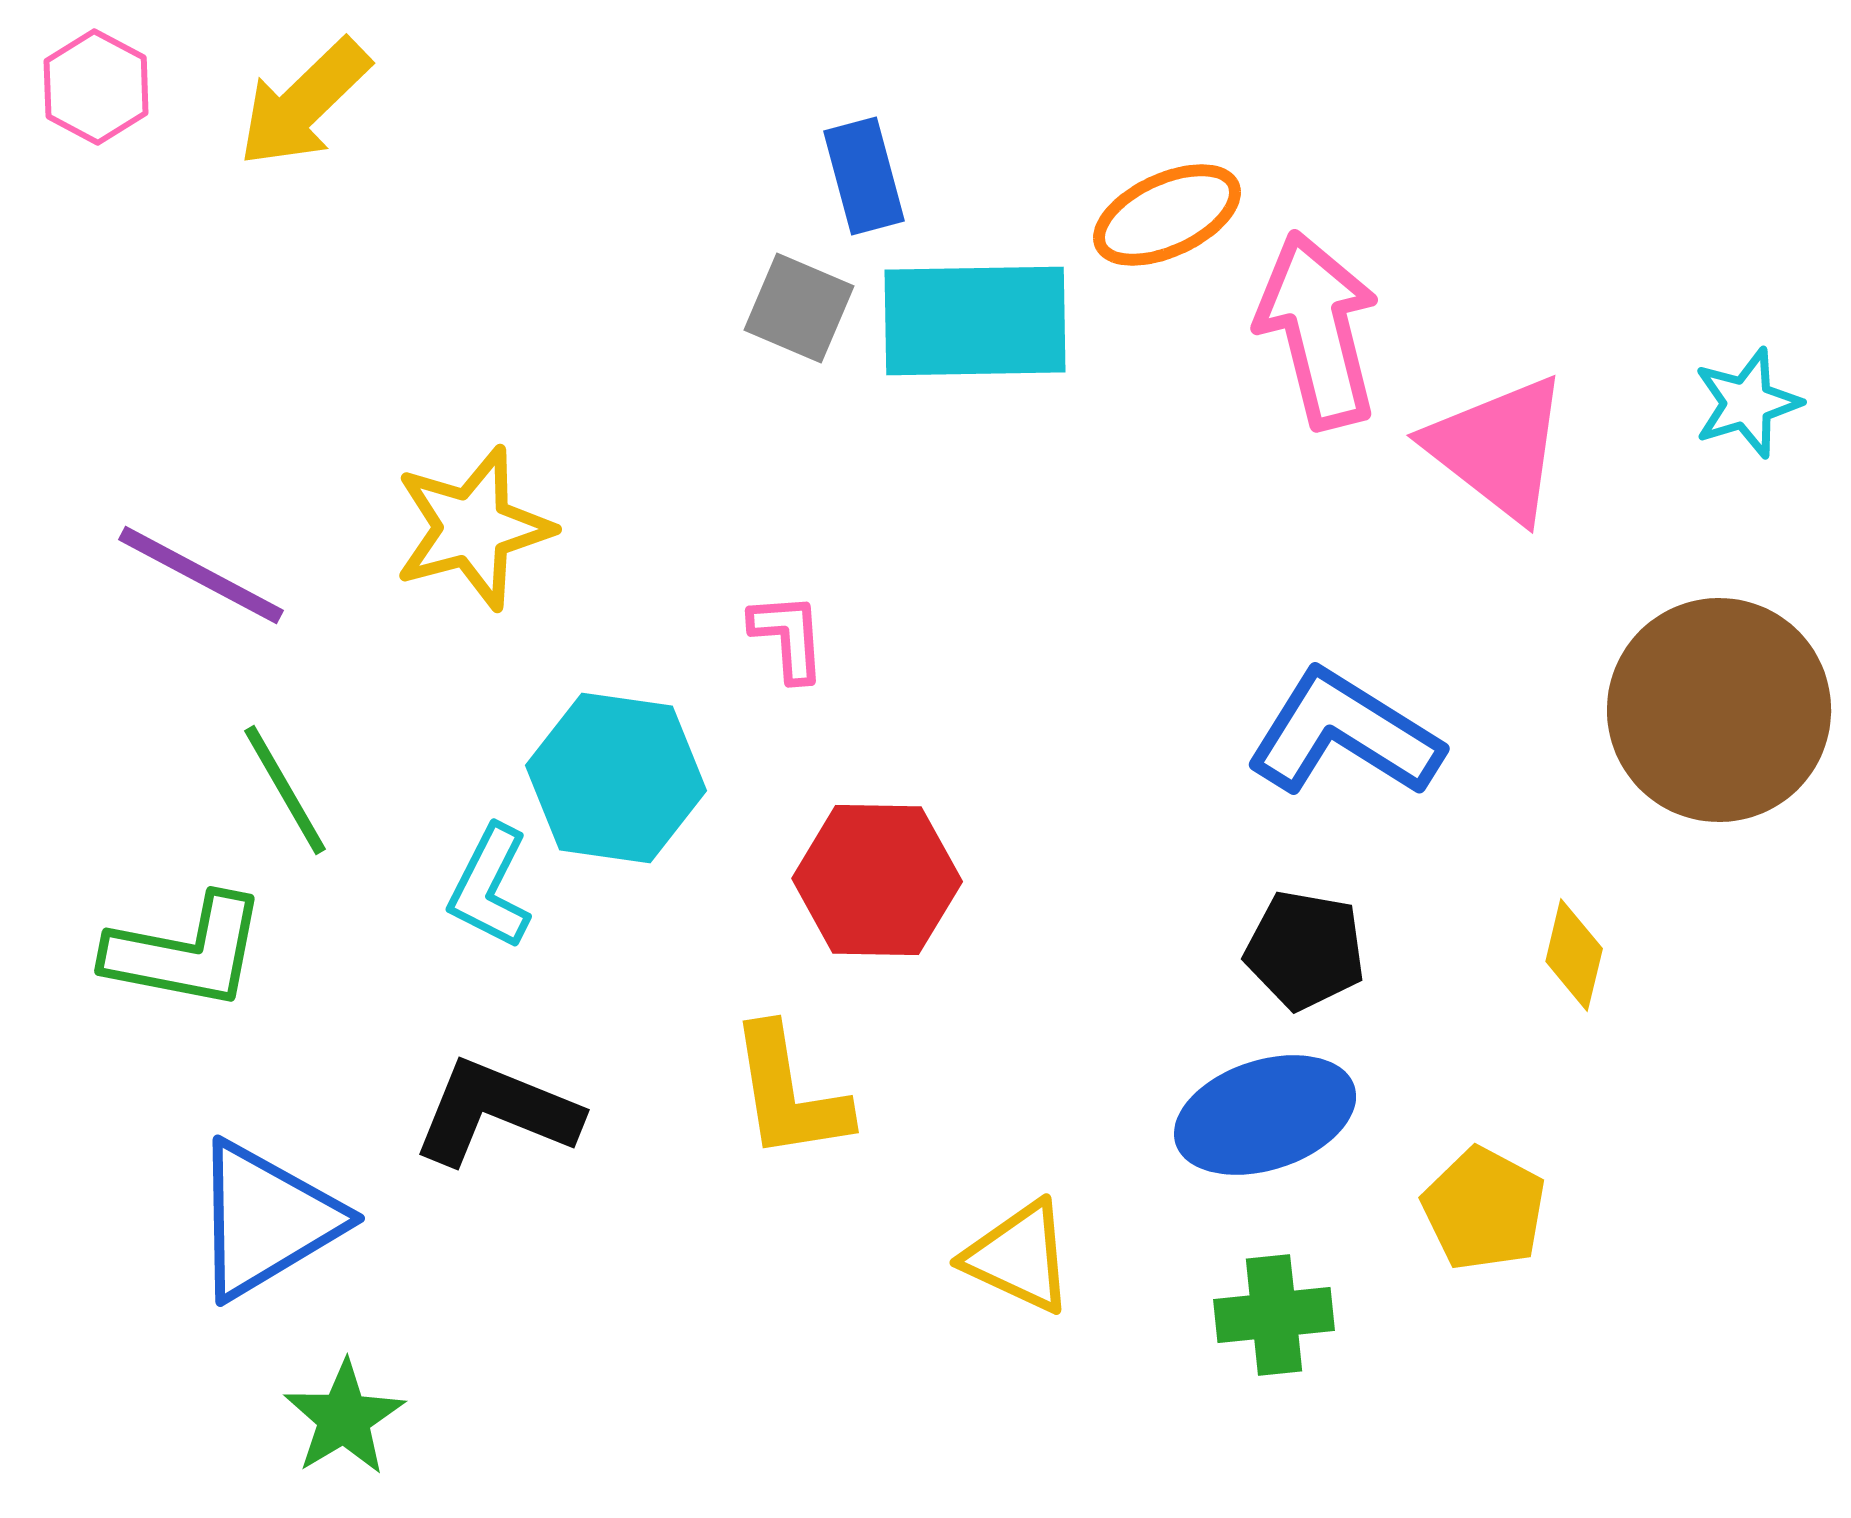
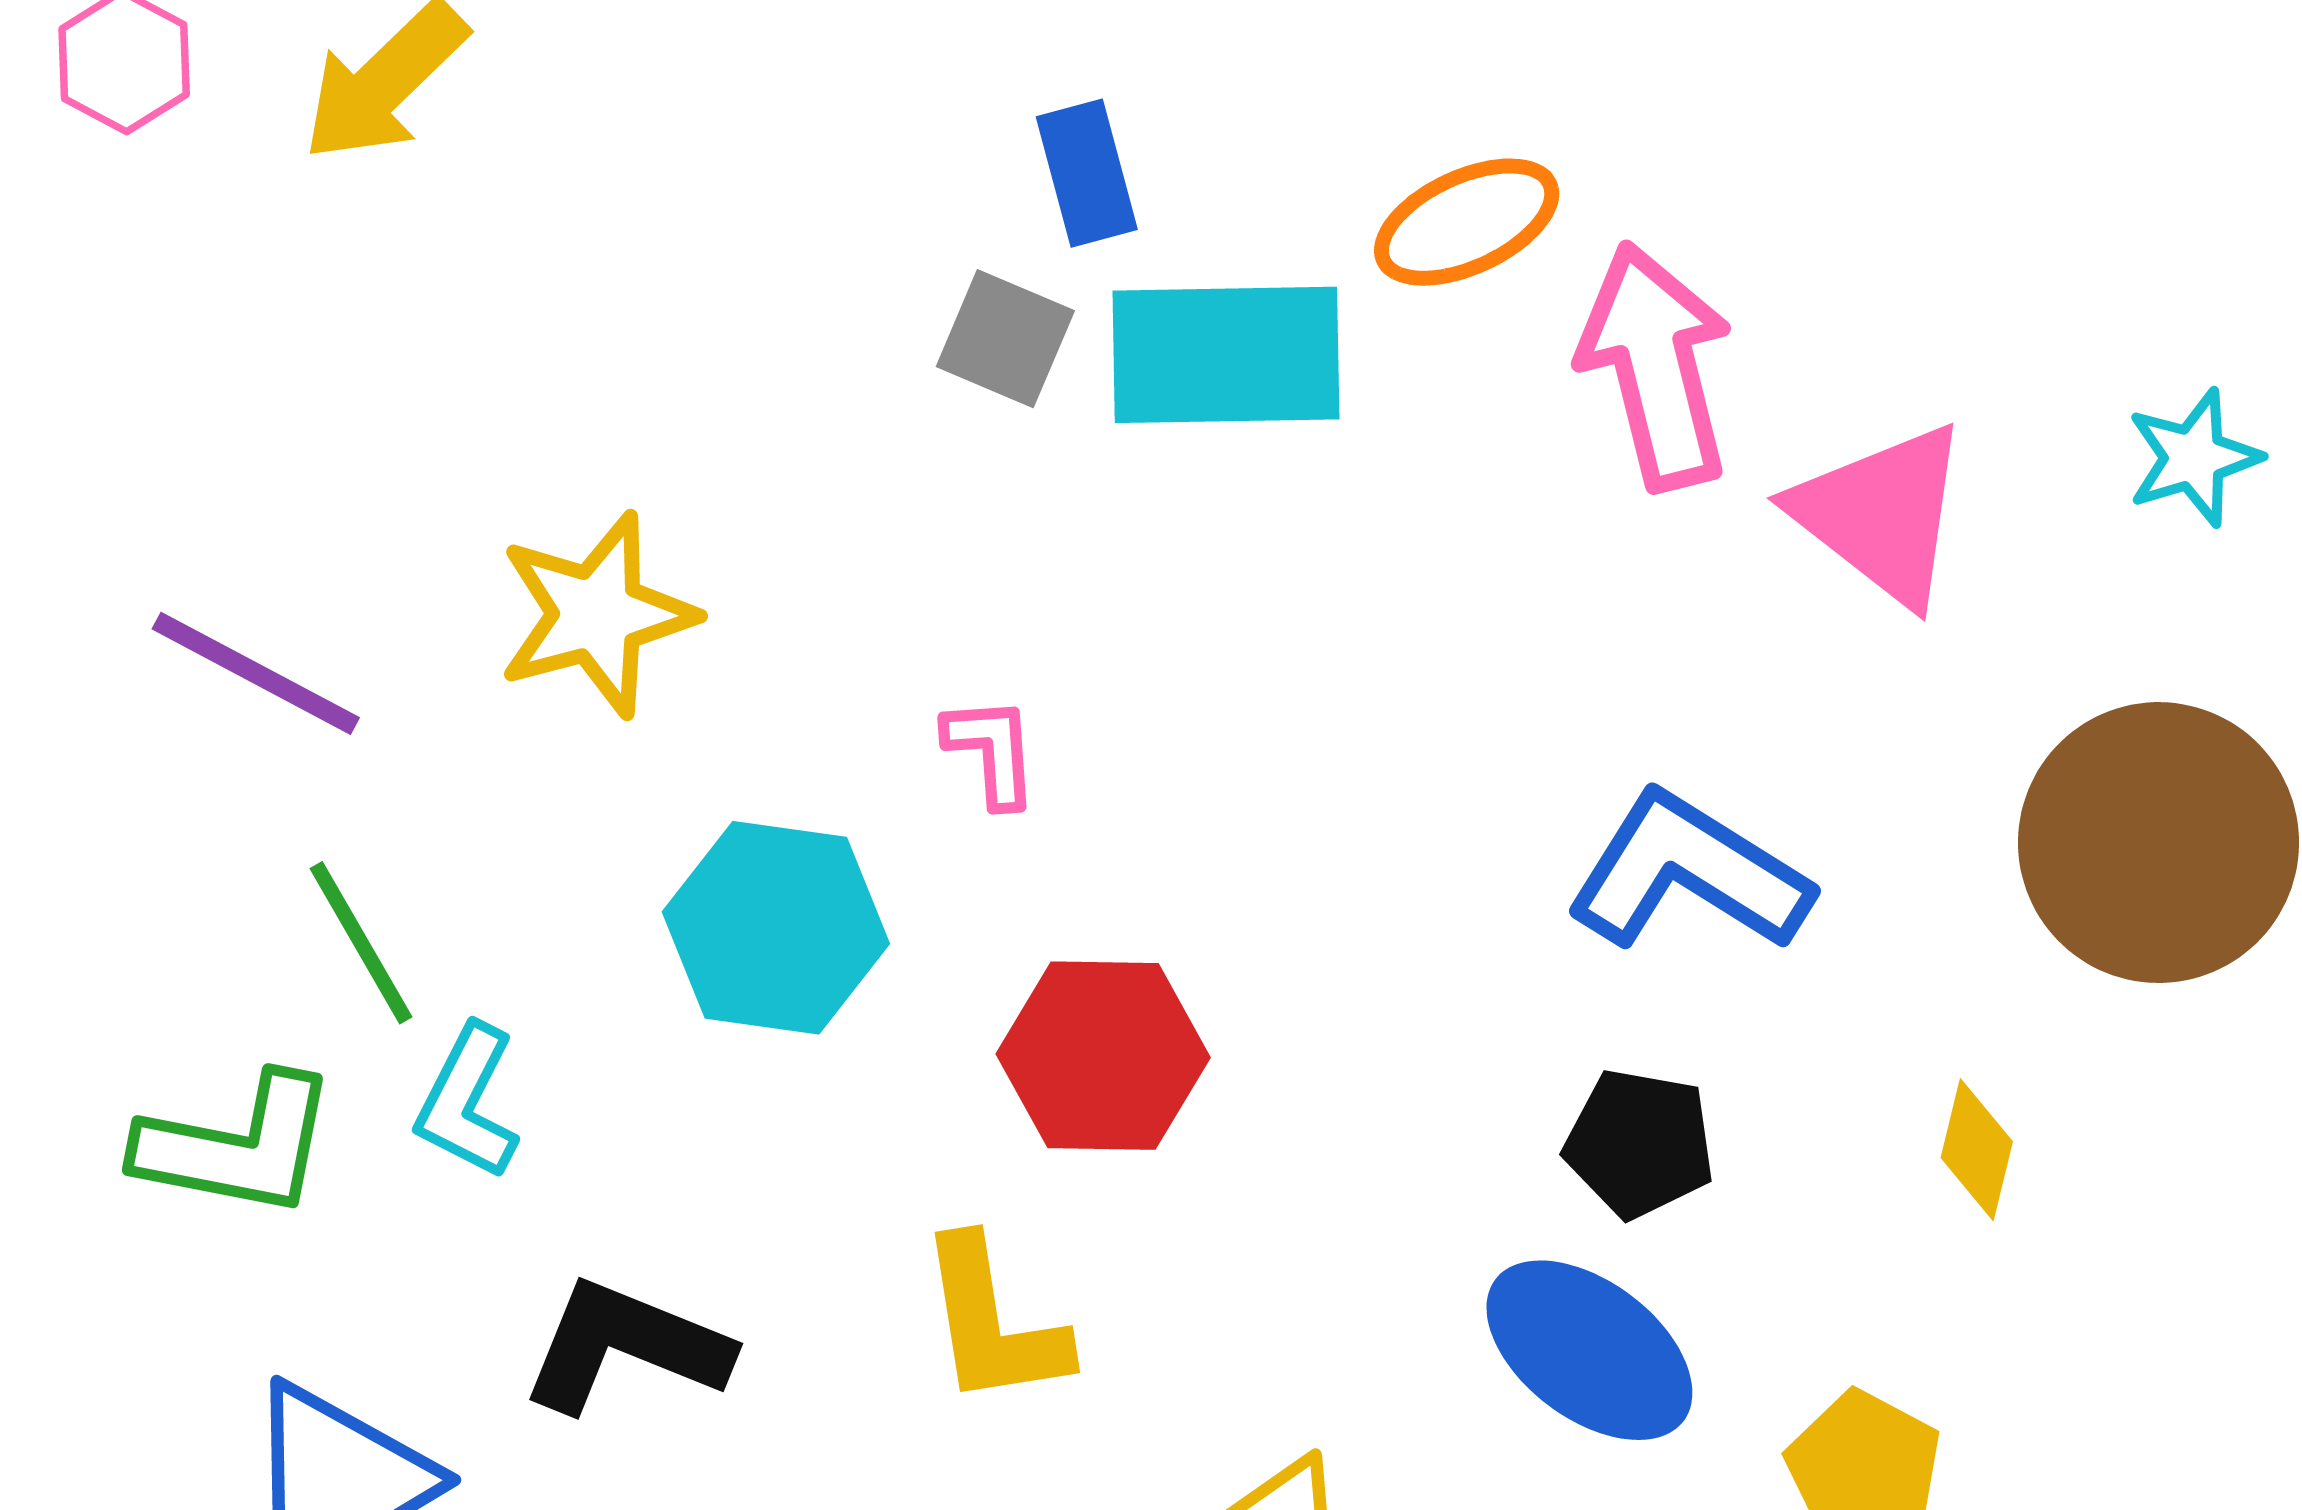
cyan L-shape: (490, 887) -> (468, 1102), moved
blue ellipse: (1265, 1115) -> (1589, 1350), turned 55

